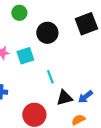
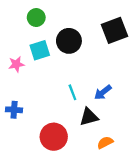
cyan square: (25, 56) -> (40, 50), moved
blue arrow: (85, 97) -> (103, 92), moved

